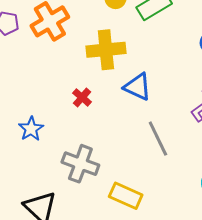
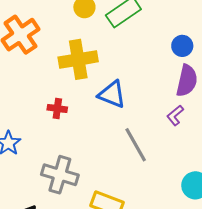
red cross: (82, 97) -> (57, 109), turned -30

